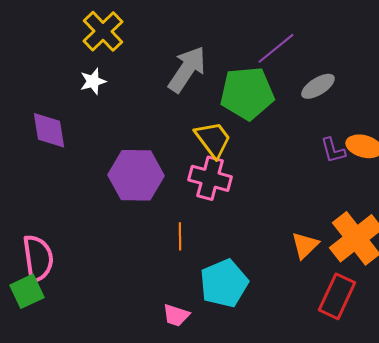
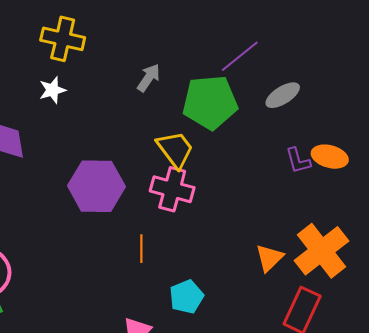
yellow cross: (103, 31) -> (63, 39), turned -33
gray arrow: (187, 69) -> (149, 78), size x0.6
cyan pentagon: (224, 283) -> (186, 297), size x0.7

